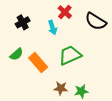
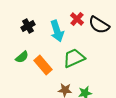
red cross: (65, 12) -> (77, 19), moved
cyan arrow: (52, 27) -> (57, 31), size x1.5

